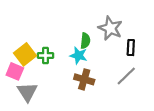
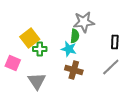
gray star: (110, 28) -> (84, 22), moved, turned -30
yellow square: (25, 54) -> (30, 38), moved
gray triangle: (27, 92) -> (37, 81), moved

